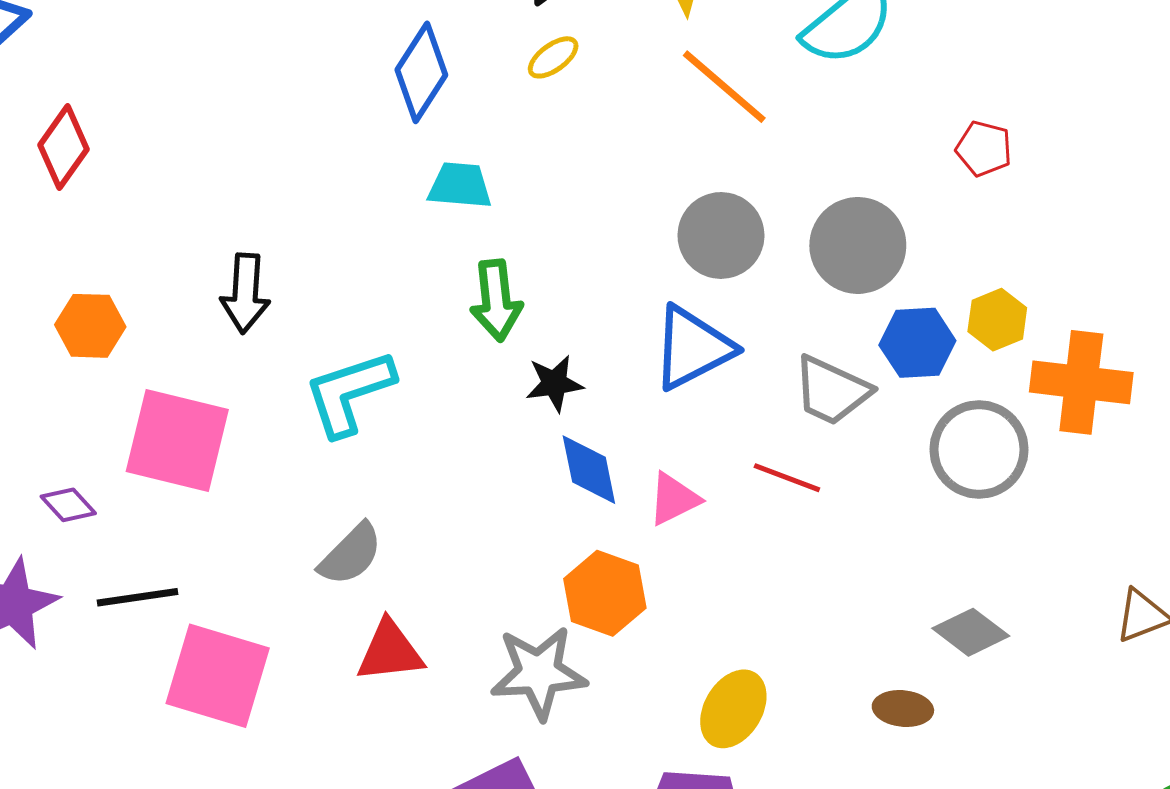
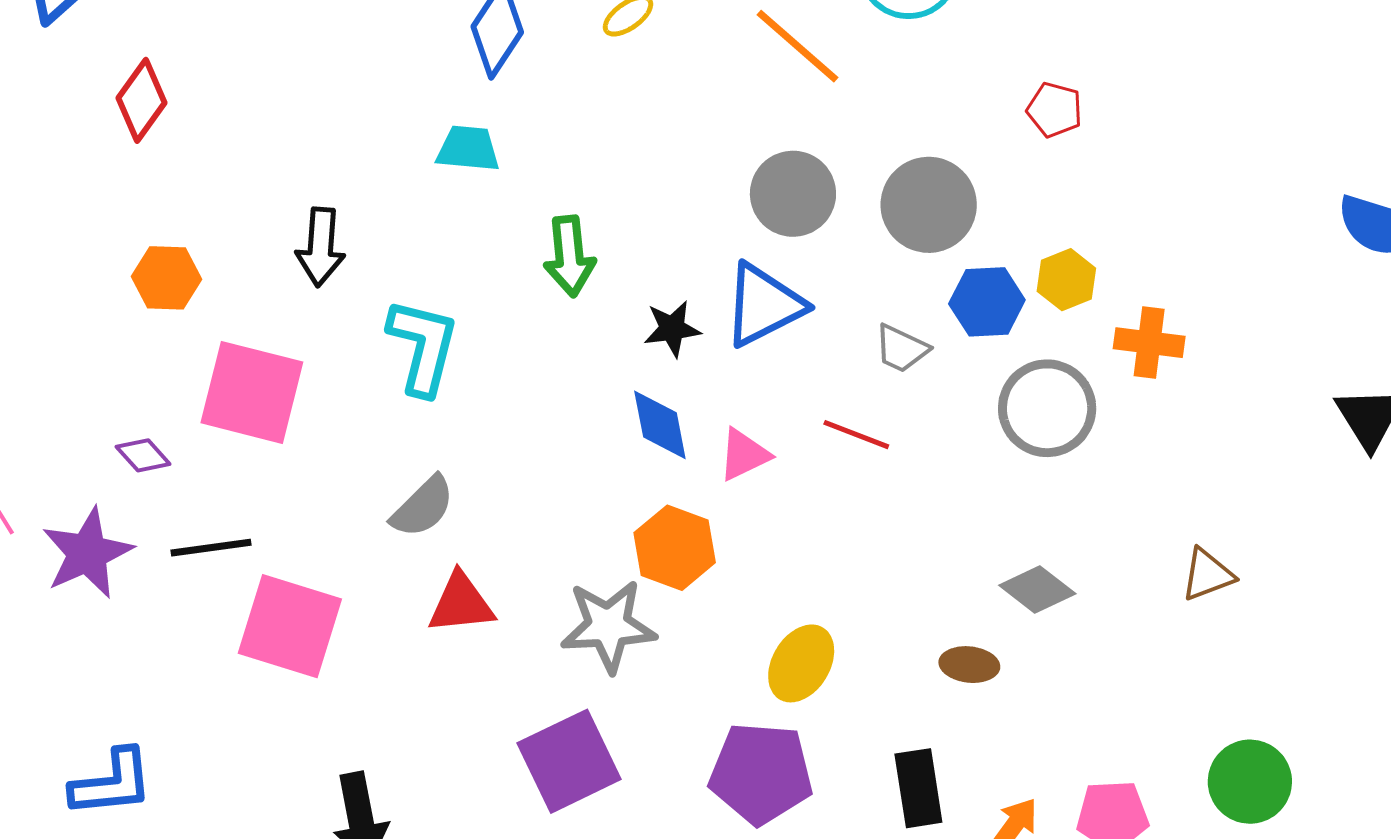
cyan trapezoid: (460, 186) -> (468, 149), moved
orange cross: (1081, 382) -> (1149, 343), size x0.7
black star: (554, 383) -> (672, 329), moved
gray trapezoid: (832, 391) -> (901, 349), size x0.7
cyan L-shape: (349, 393) -> (423, 347), turned 122

